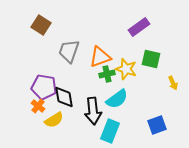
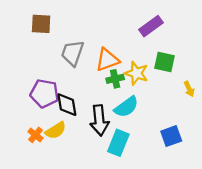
brown square: (41, 25) -> (41, 24), turned -30
orange cross: (38, 106) -> (35, 135), moved

